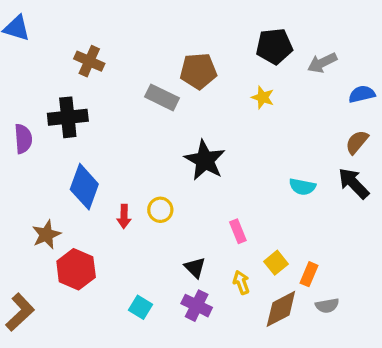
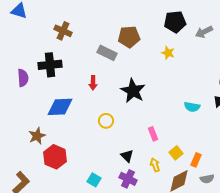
blue diamond: (84, 187) -> (60, 107), turned 68
red arrow: (124, 216) -> (93, 83), moved

